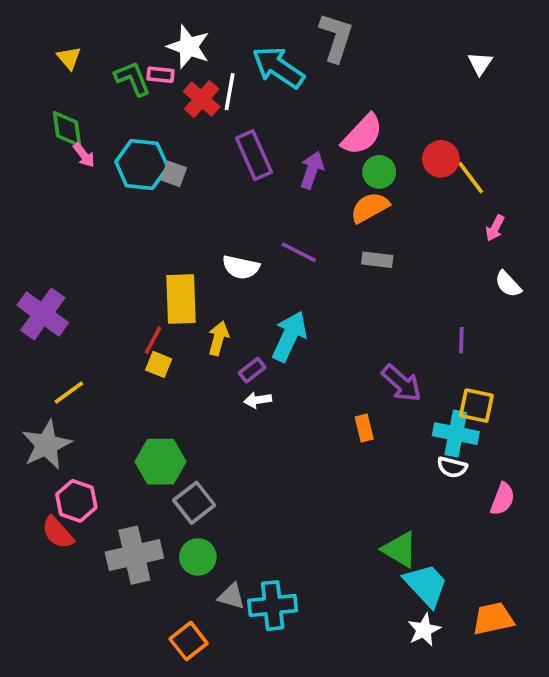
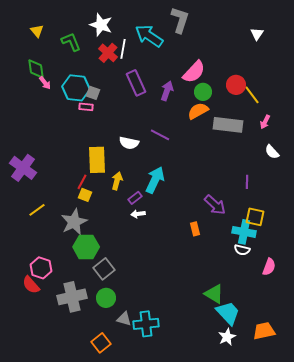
pink rectangle: (160, 75) -> (86, 107), moved
gray rectangle: (377, 260) -> (228, 125), moved, size x1.8
gray star: (46, 445) -> (74, 222), moved

